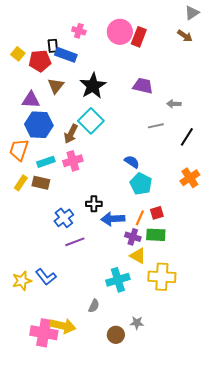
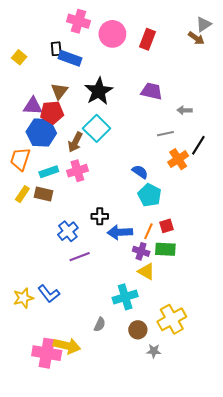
gray triangle: (192, 13) -> (204, 24), moved
pink cross: (79, 31) -> (78, 21), moved, size x1.5
pink circle: (120, 32) -> (112, 34), moved
red pentagon: (40, 61) -> (52, 112), moved
orange cross: (190, 178) -> (178, 159), moved
yellow cross: (162, 277) -> (172, 319), moved, turned -32
gray star: (137, 323) -> (154, 351), moved
brown circle: (116, 335) -> (138, 330), moved

